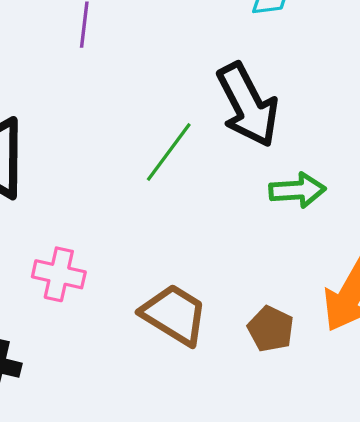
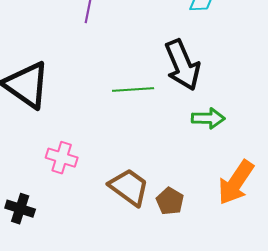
green line: (169, 152) -> (133, 89), turned 45
brown pentagon: (271, 329) -> (170, 201), moved

